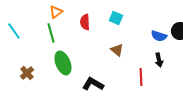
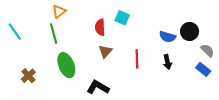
red semicircle: (85, 22) -> (100, 27), moved
brown triangle: (117, 50) -> (105, 51), moved, turned 32
red line: (141, 77) -> (137, 59), moved

